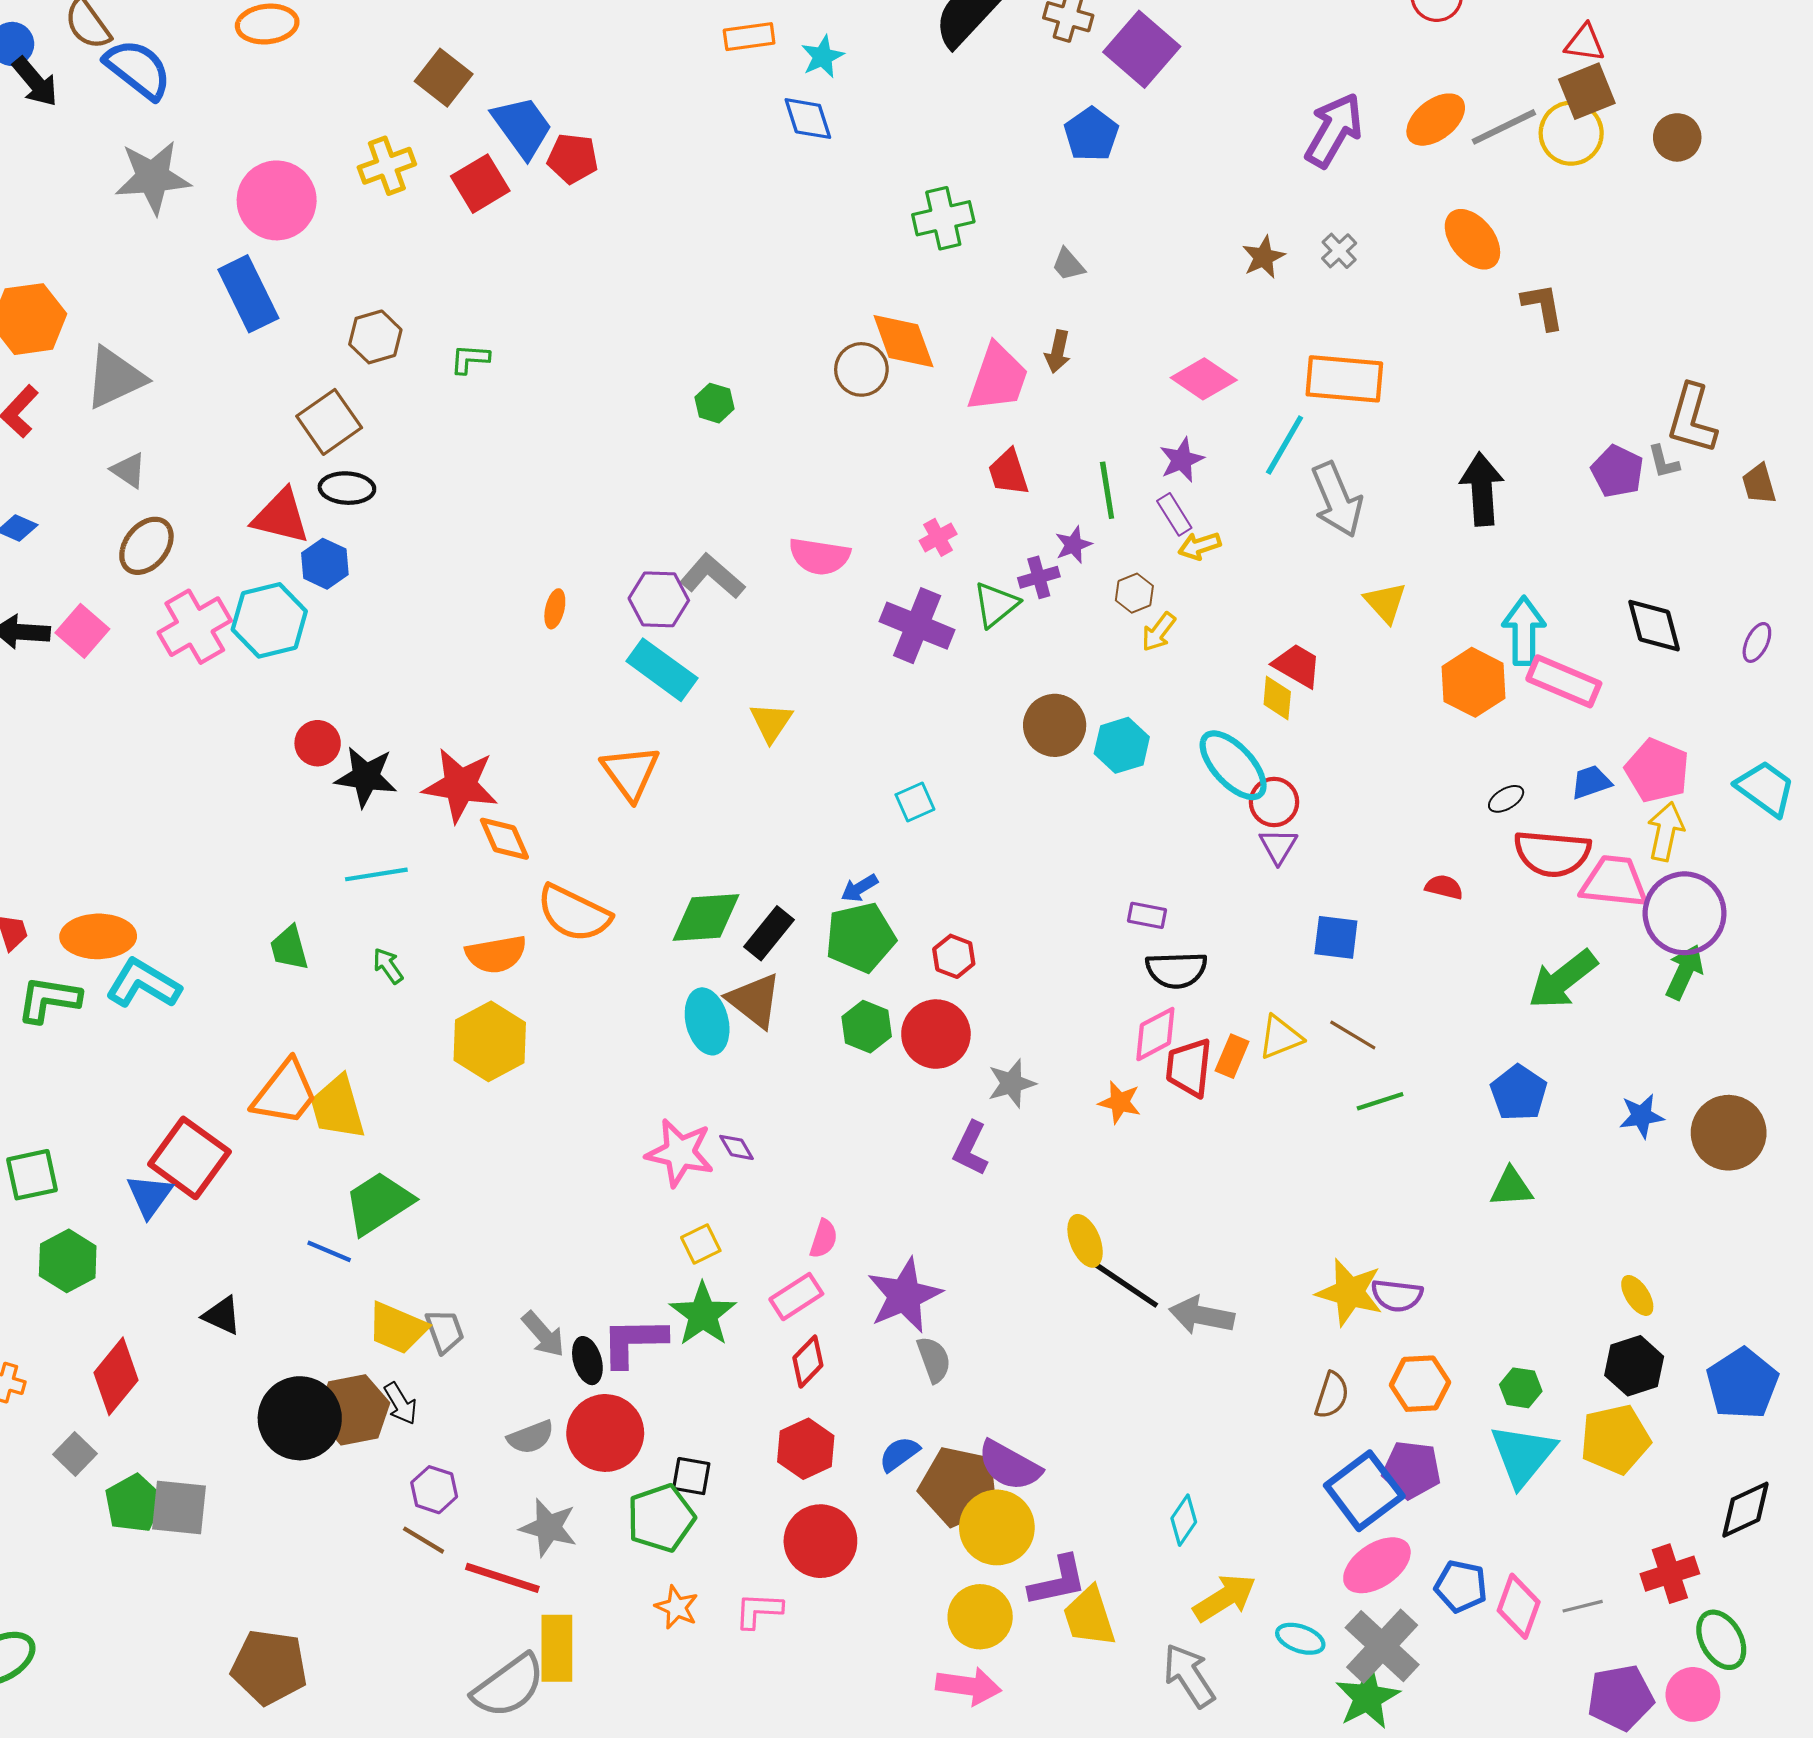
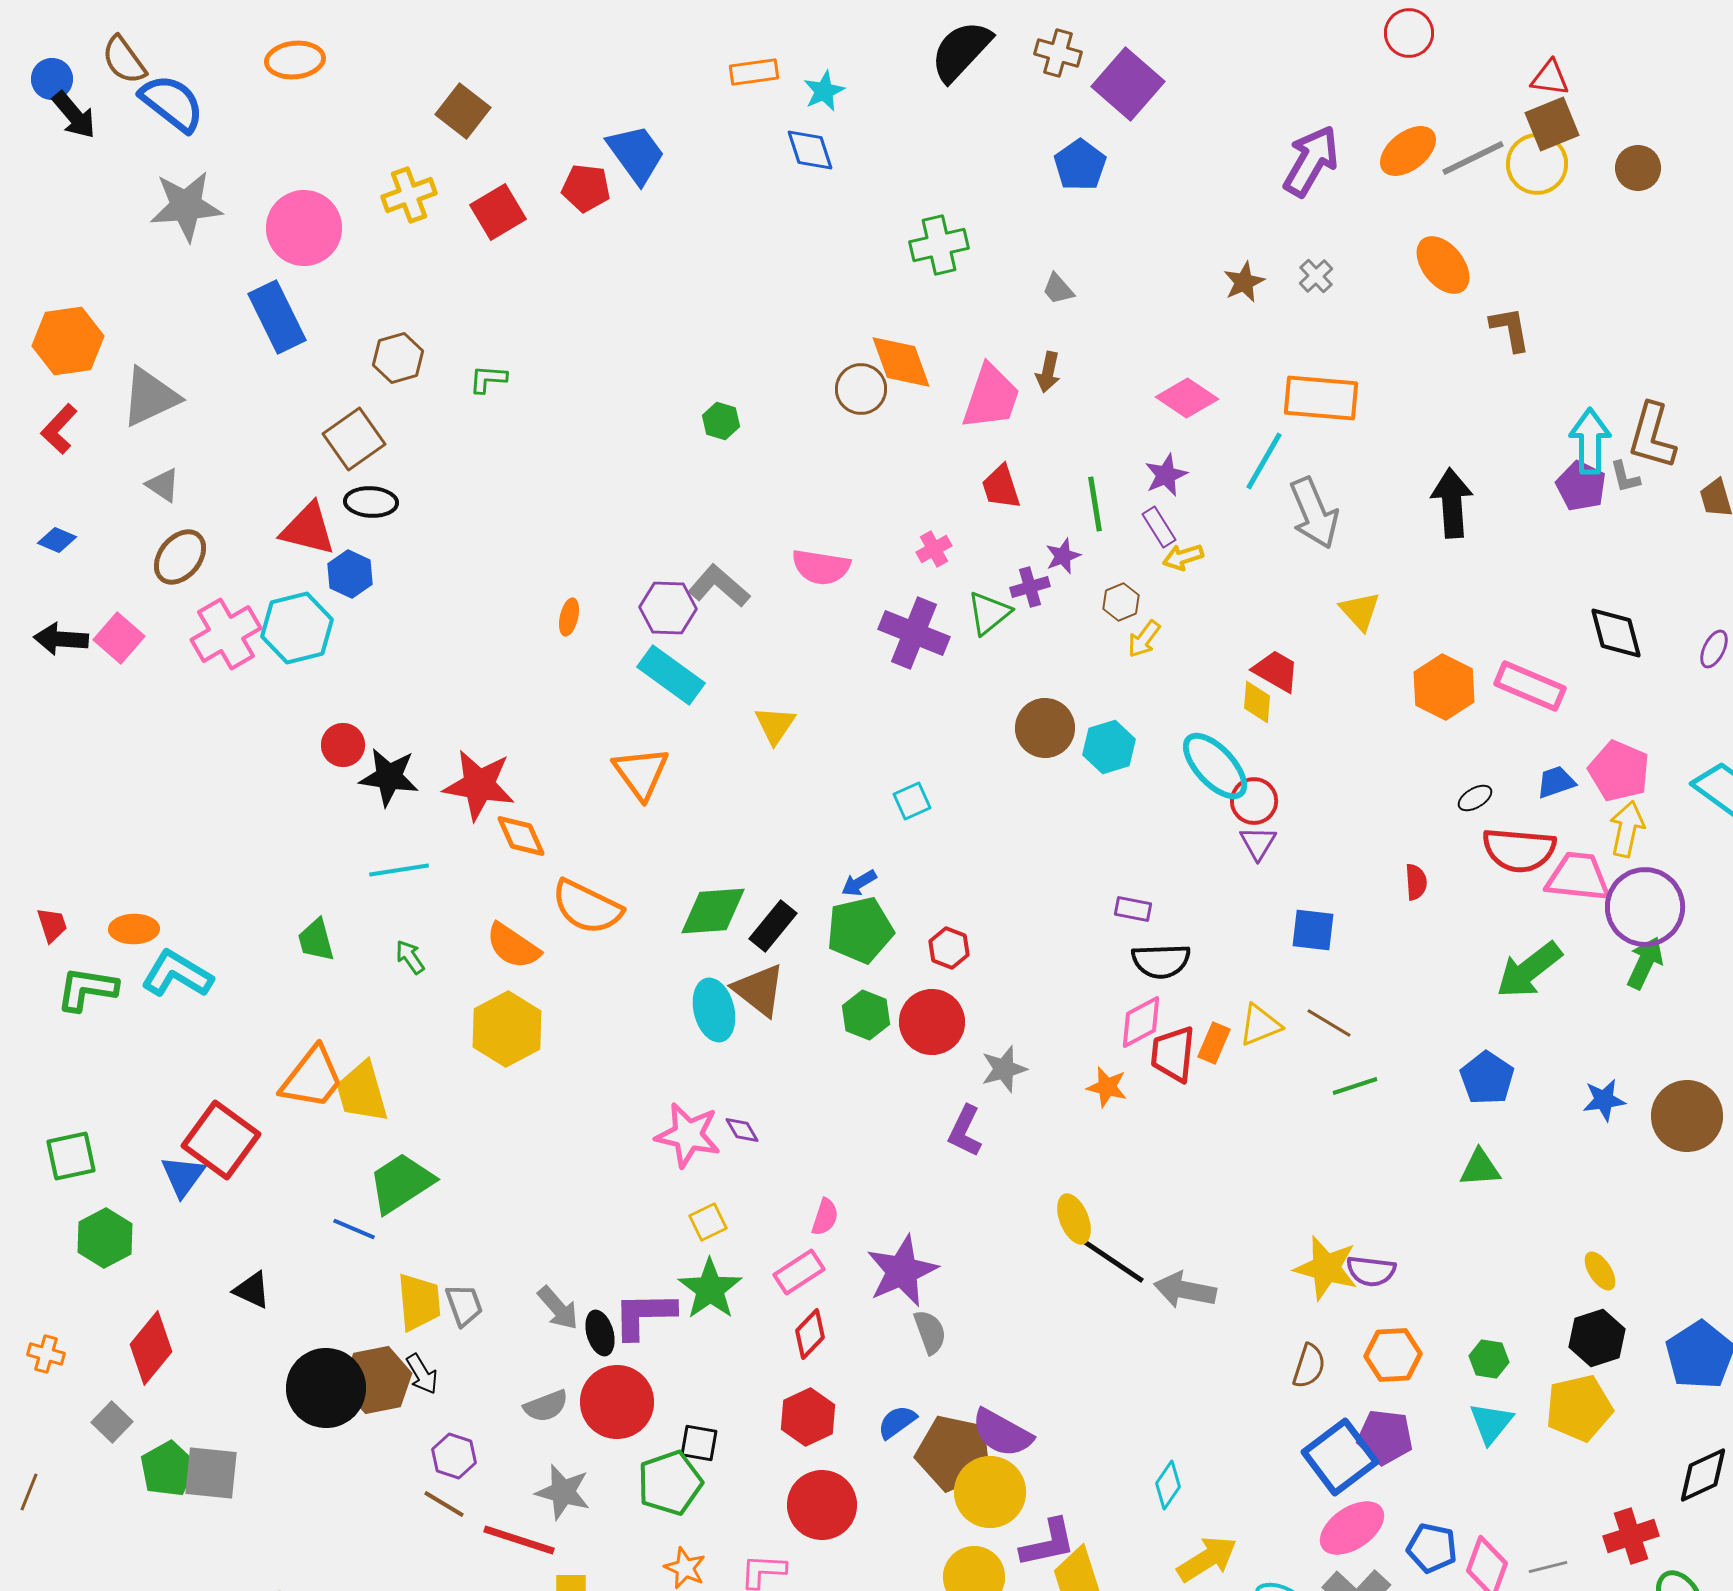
blue trapezoid: (522, 127) -> (636, 154), moved
cyan arrow: (1524, 631) -> (1590, 441), moved
red semicircle: (1444, 887) -> (1416, 882), turned 72
orange ellipse: (98, 936) -> (134, 929), size x0.7
orange semicircle: (496, 954) -> (513, 946), turned 44
yellow trapezoid: (397, 1328) -> (419, 1302), turned -118
cyan triangle: (1523, 1455) -> (1491, 1423), size x0.7

